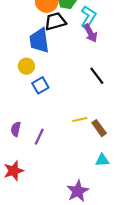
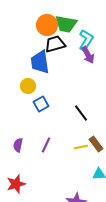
black line: (97, 76) -> (81, 113), moved
yellow line: (80, 119) -> (81, 147), moved
purple line: (39, 137) -> (46, 145), moved

